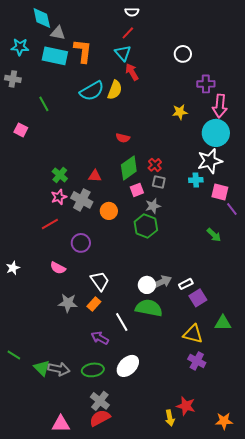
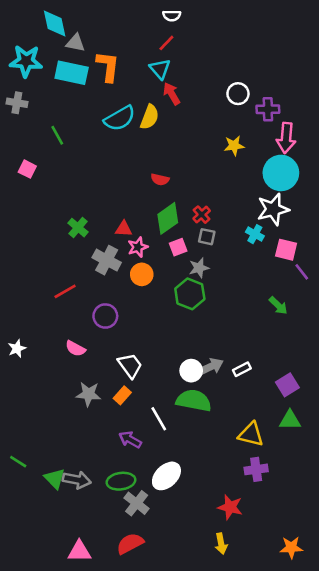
cyan star: (20, 47) -> (26, 61), size x1.4
white circle: (183, 54) -> (238, 94), moved
cyan cross: (196, 180) -> (255, 234), turned 32
pink star: (59, 197) -> (138, 247), moved
purple square: (198, 298) -> (287, 385), moved
purple cross: (197, 361) -> (256, 469), turned -36
gray cross: (100, 401) -> (137, 503), moved
red star: (186, 406) -> (230, 507), moved

